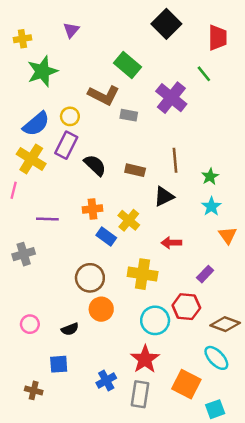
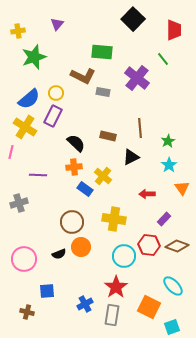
green rectangle: (128, 65) -> (102, 52), turned -35
black semicircle: (95, 165) -> (76, 143), moved
red arrow: (171, 243) -> (147, 194), moved
pink circle: (30, 324) -> (24, 259), size x1.6
brown diamond: (225, 324) -> (177, 246), moved
black semicircle: (70, 329) -> (59, 254), moved

